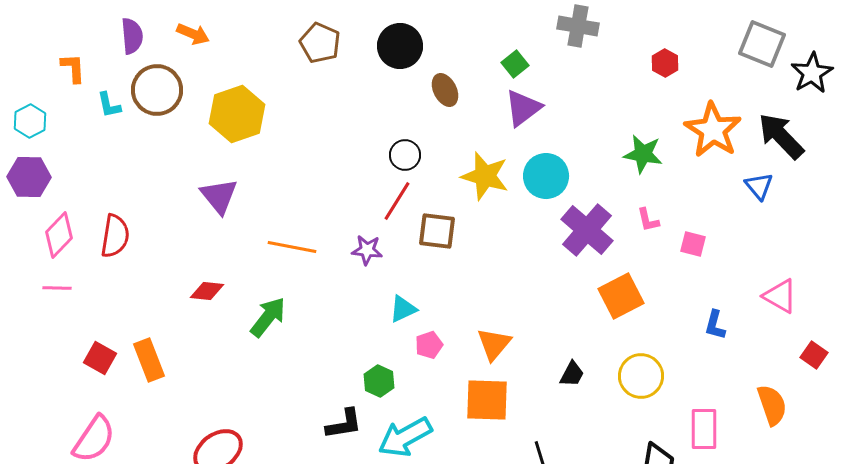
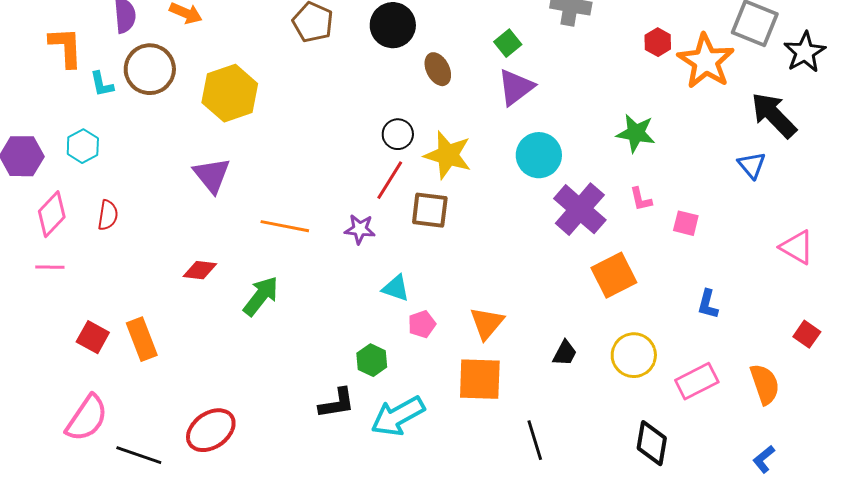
orange L-shape: (73, 68) -> (66, 47), size x1.4
cyan hexagon: (30, 121) -> (83, 146), moved
orange star: (713, 130) -> (706, 61), moved
yellow star: (485, 176) -> (448, 155), moved
red semicircle: (115, 236) -> (108, 215), size x0.7
pink triangle: (780, 296) -> (797, 247), moved
cyan triangle: (403, 309) -> (396, 288), turned 44
pink rectangle: (704, 429) -> (697, 381), moved, turned 63

